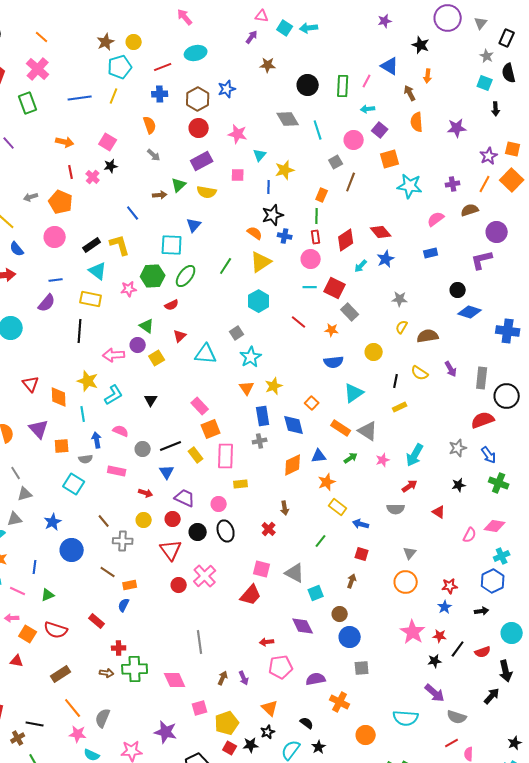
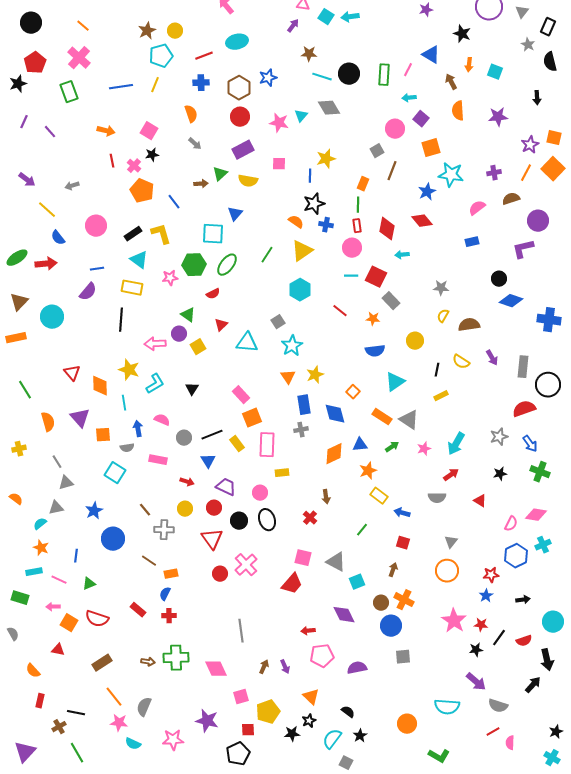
cyan square: (485, 83) -> (495, 72), moved
cyan line: (318, 130) -> (322, 77), moved, turned -54
cyan triangle: (260, 155) -> (301, 116), moved
orange pentagon: (61, 202) -> (142, 191), moved
red diamond: (346, 240) -> (387, 229), turned -45
blue star: (386, 259) -> (427, 192), moved
cyan arrow: (361, 266) -> (402, 255), turned 40
blue hexagon: (493, 581) -> (516, 556), moved
red cross: (119, 648) -> (169, 616), moved
orange cross: (340, 702) -> (404, 600), moved
red square: (230, 748) -> (248, 730), moved, turned -32

